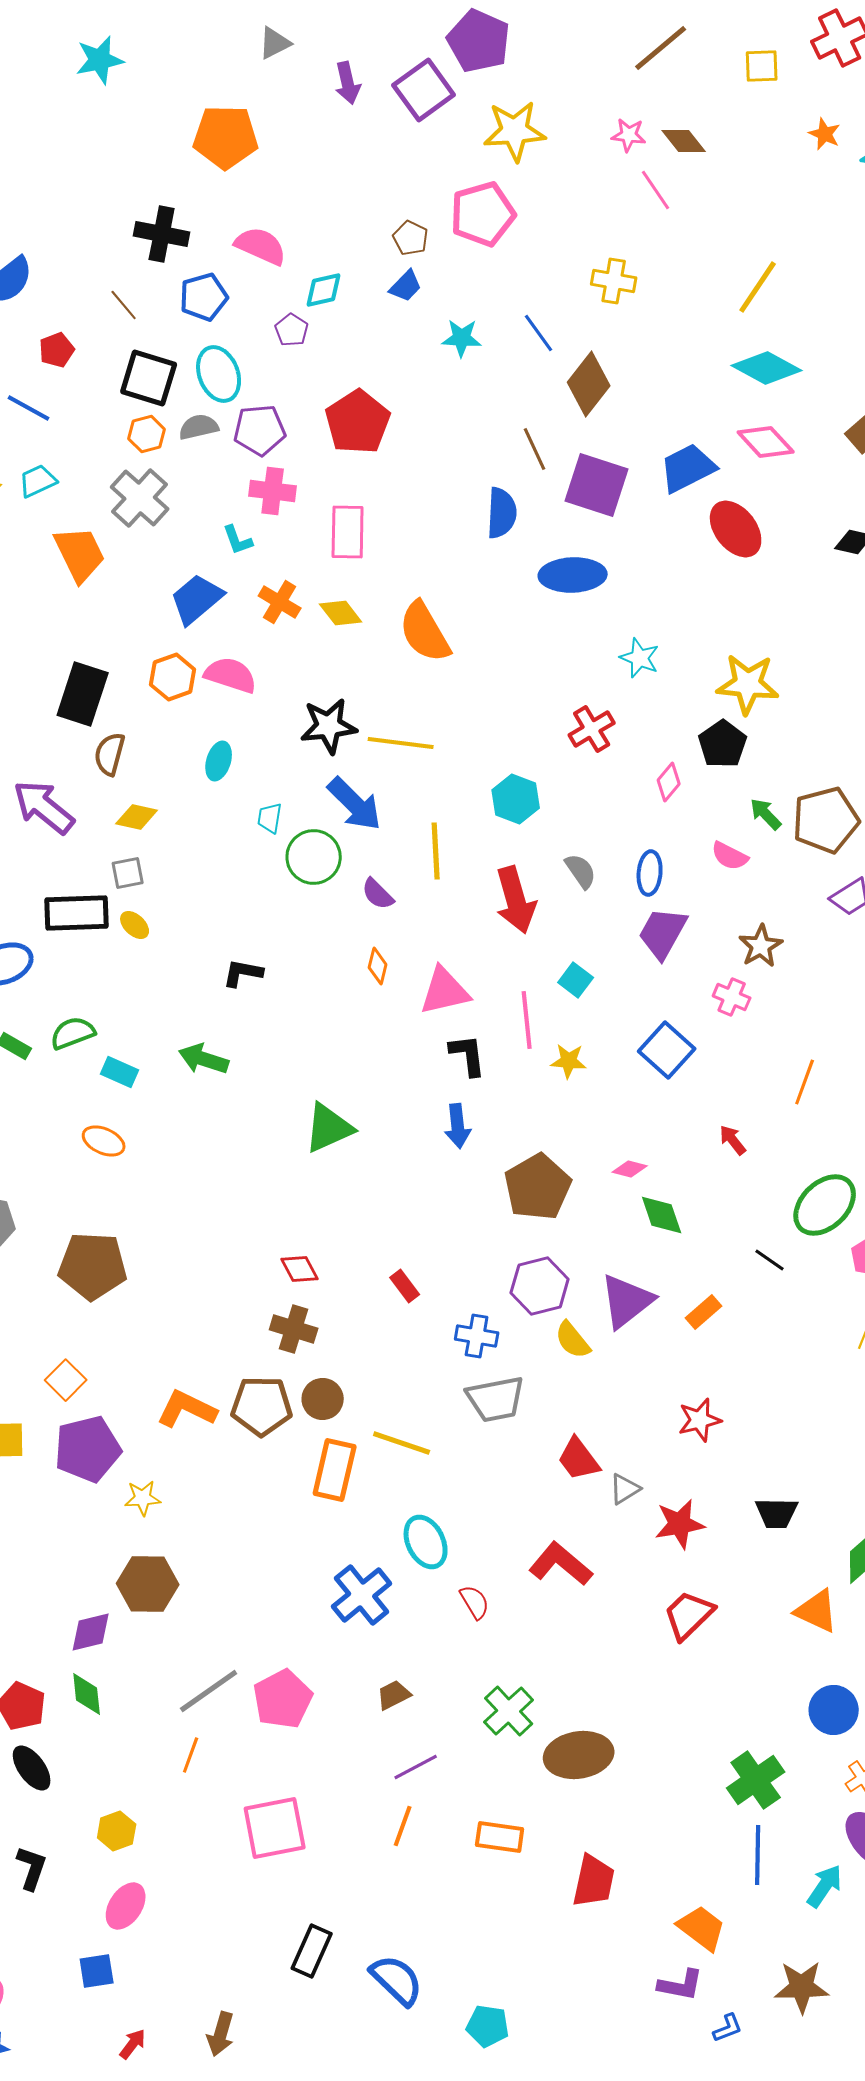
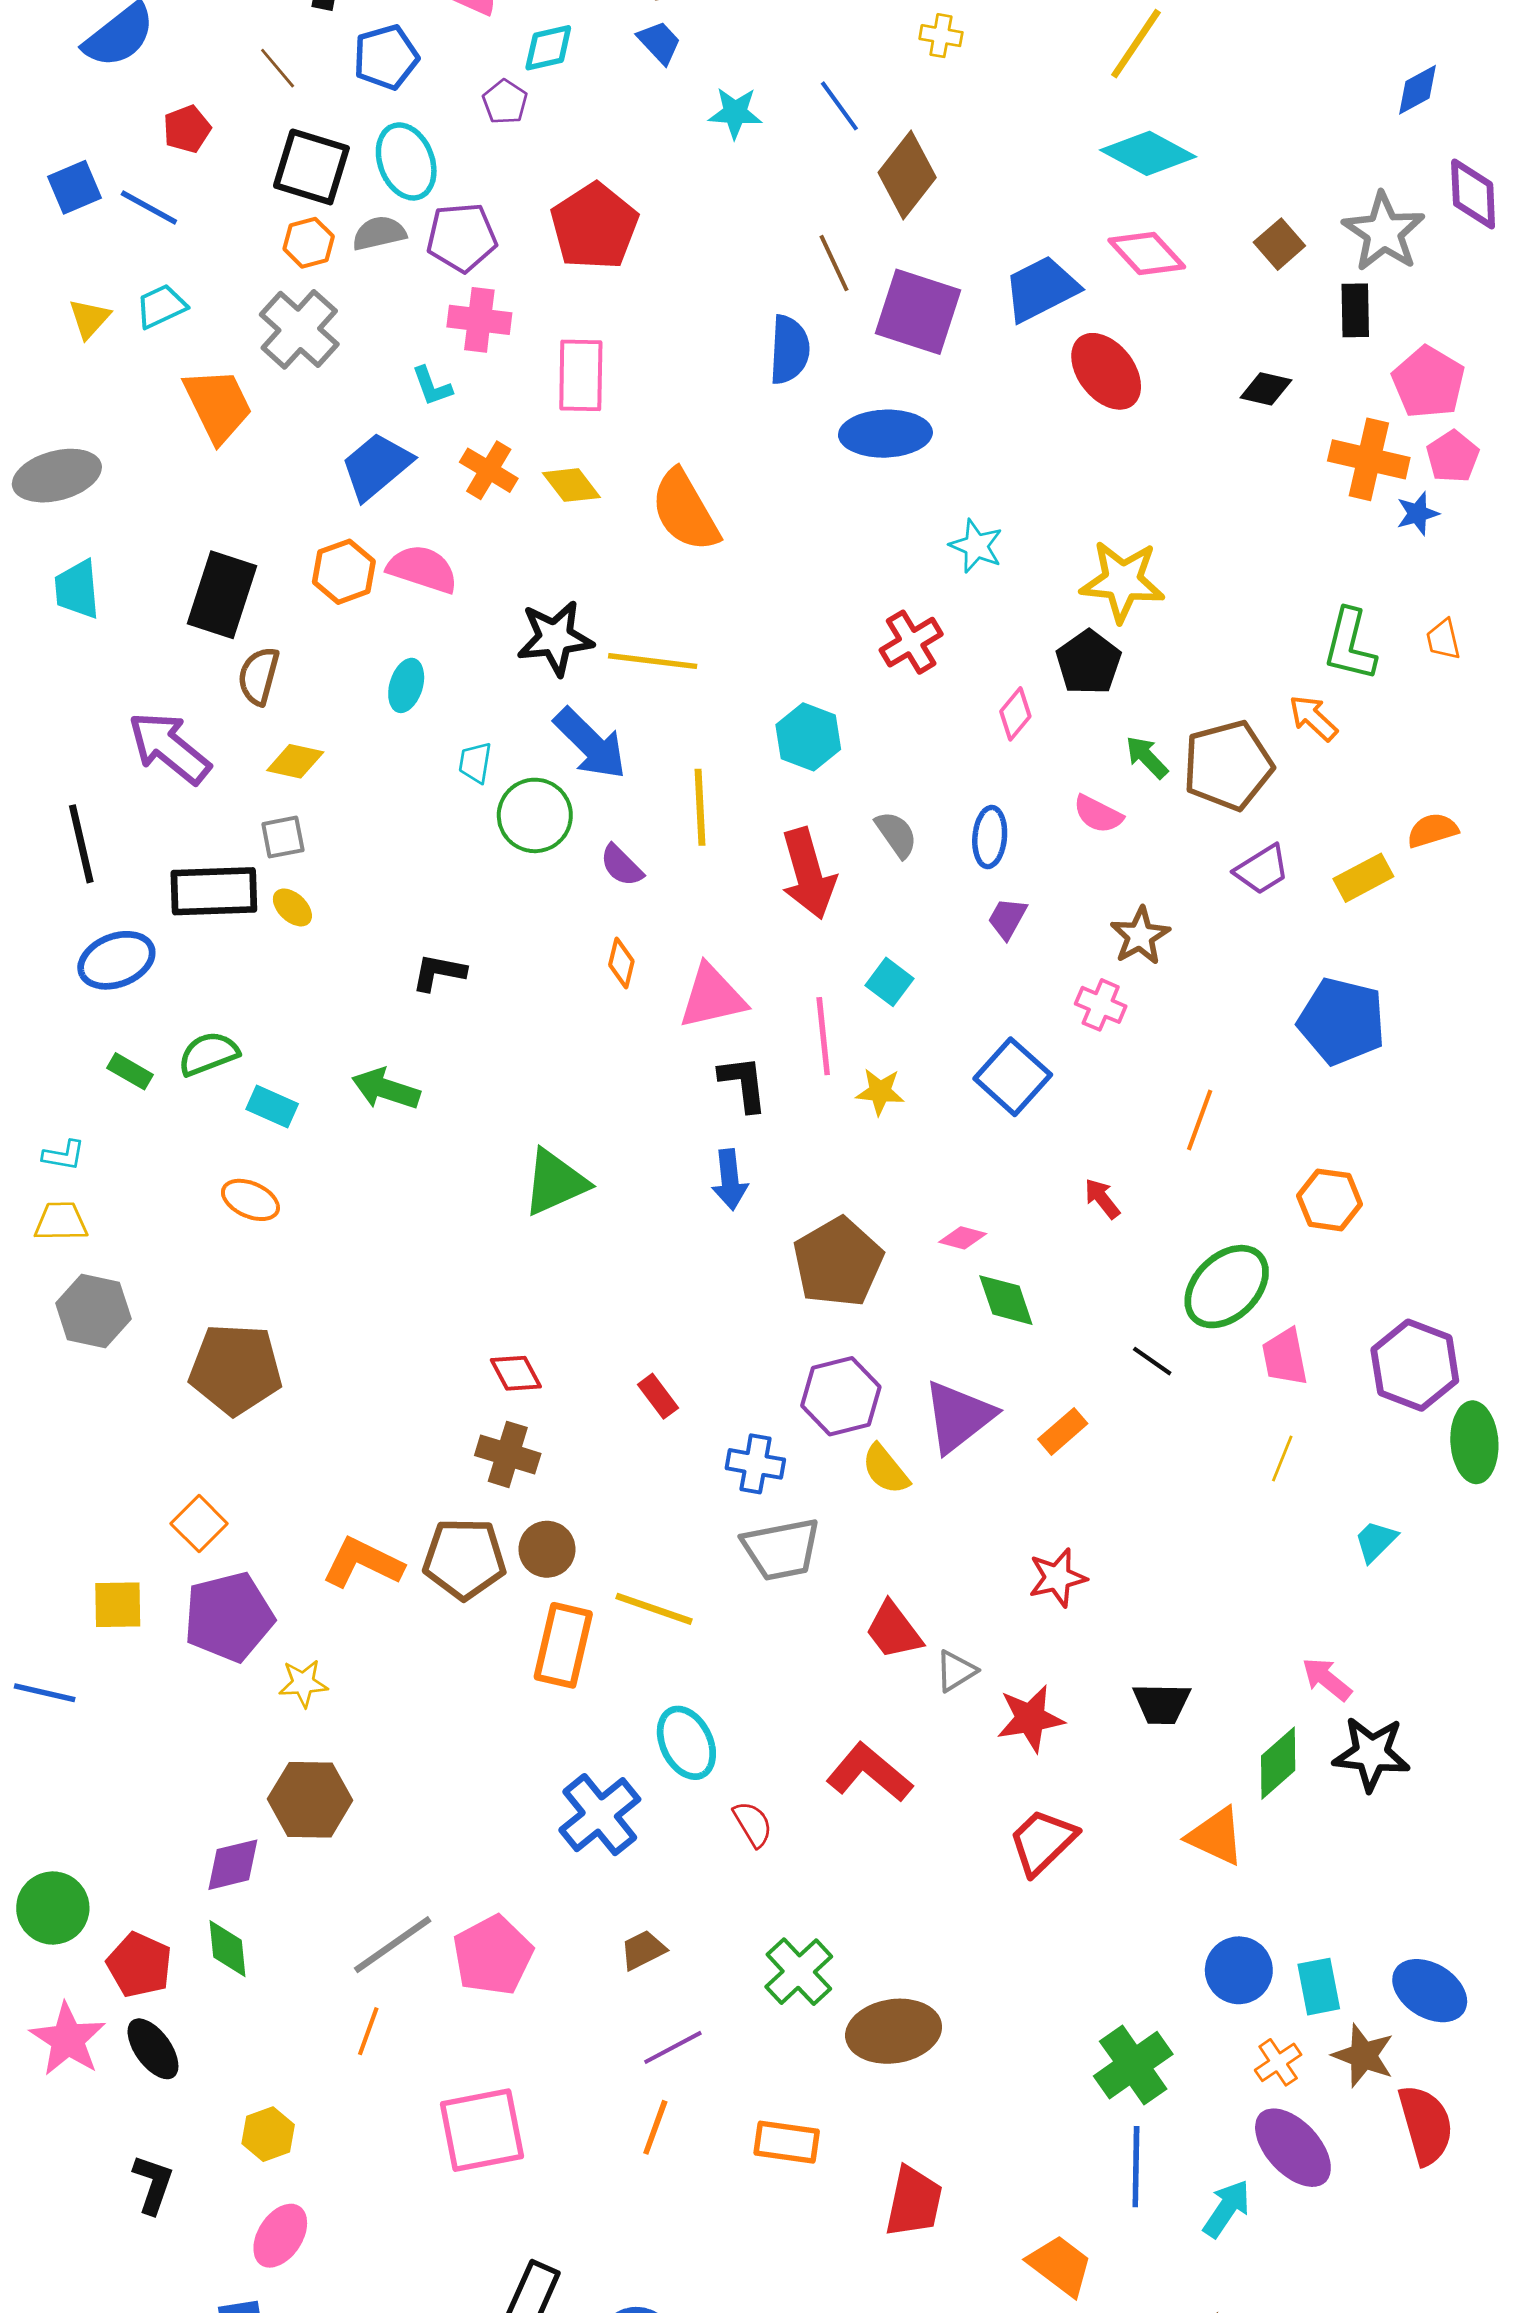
yellow cross: (614, 281) -> (941, 36), size x0.7
blue trapezoid: (406, 286) -> (659, 42), turned -87
purple trapezoid: (663, 933) -> (1007, 918), size x0.6

